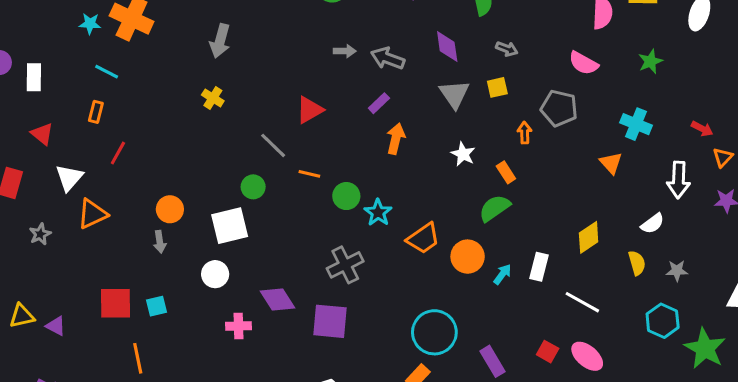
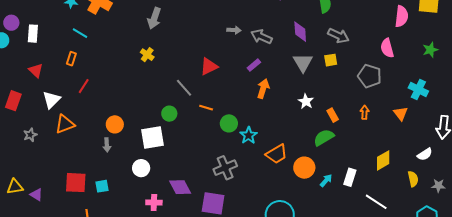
gray arrow: (507, 49) -> (338, 36), size x1.5
pink semicircle: (583, 63) -> (387, 48), turned 42
orange arrow: (525, 133) -> (364, 112), moved

